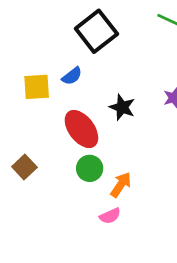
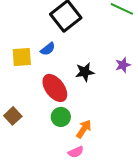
black star: (122, 107) -> (85, 72), turned -30

